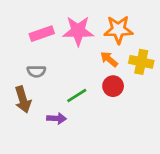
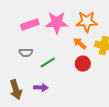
green line: (77, 96) -> (48, 63), moved
brown arrow: (23, 100) -> (16, 90), moved

